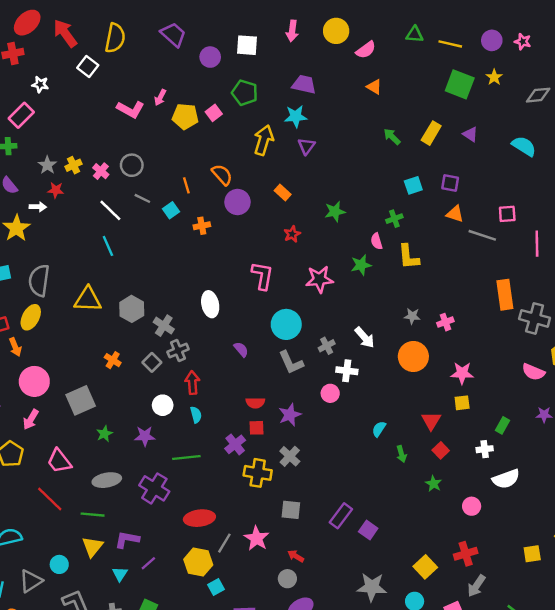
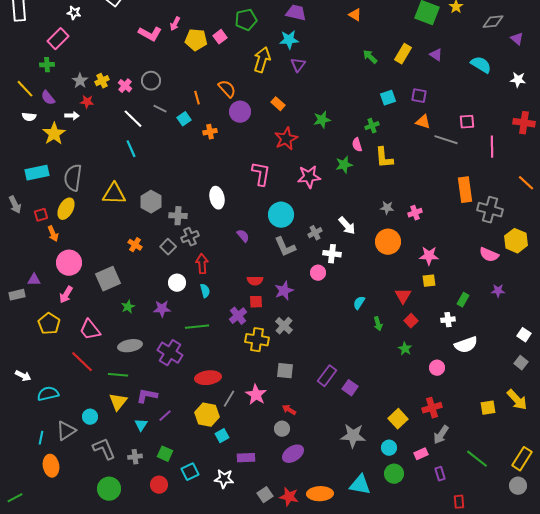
green pentagon: (245, 93) -> (246, 20), turned -30
red star: (292, 234) -> (286, 139), size x1.6
gray cross: (164, 326) -> (178, 216), turned -30

